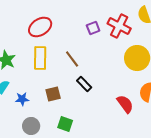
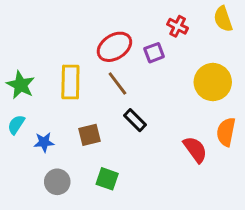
red cross: (119, 26) -> (178, 26), moved, size x0.6
red ellipse: (40, 27) -> (114, 47), moved
purple square: (93, 28) -> (154, 53), moved

